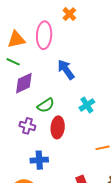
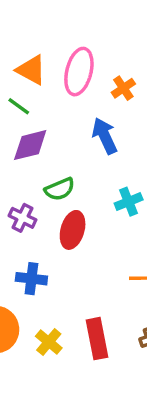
orange cross: (69, 14) -> (123, 88), moved
orange triangle: (16, 40) -> (31, 70), turned 30

